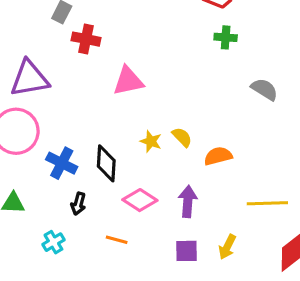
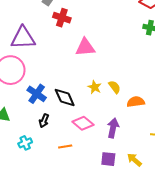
black diamond: (106, 163) -> (65, 97), turned -35
orange line: (117, 240) -> (65, 146), turned -32
yellow arrow: (227, 247) -> (134, 160), turned 98

